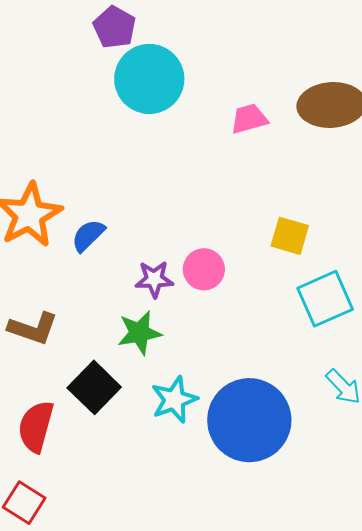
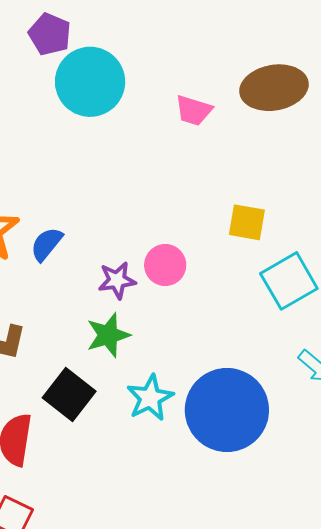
pink trapezoid: (249, 119) -> (194, 110), turned -141

